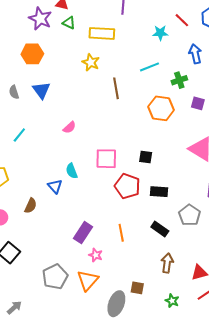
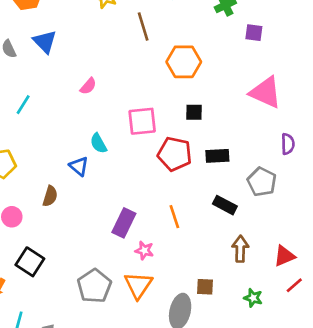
orange hexagon: (161, 108) -> (184, 62), moved

